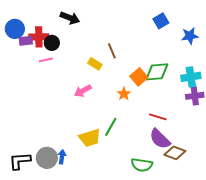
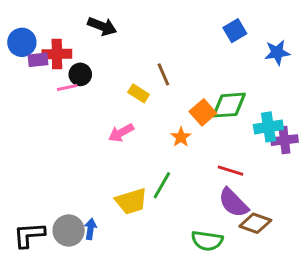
black circle: (52, 43) -> (80, 74), moved
cyan cross: (191, 77) -> (268, 127), moved

